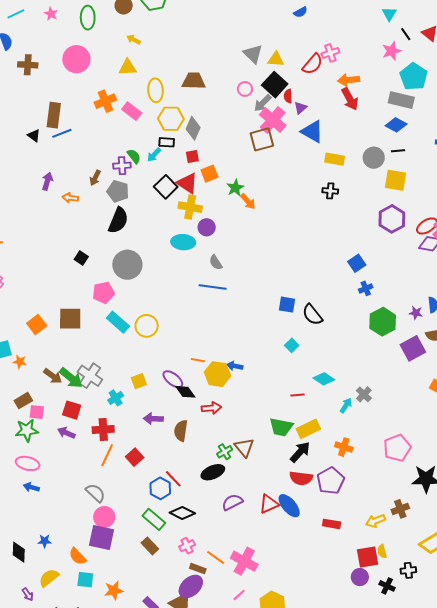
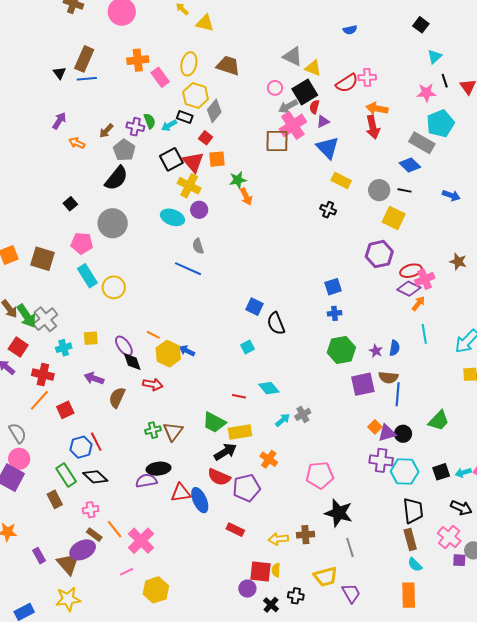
gray triangle: (253, 54) -> (293, 56), turned -35
yellow triangle: (128, 67) -> (205, 23), moved
red square: (192, 156) -> (206, 138), turned 32
black ellipse: (213, 472) -> (159, 469), moved

